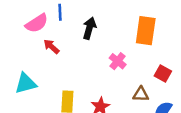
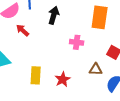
pink cross: (118, 61) -> (77, 42), turned -32

